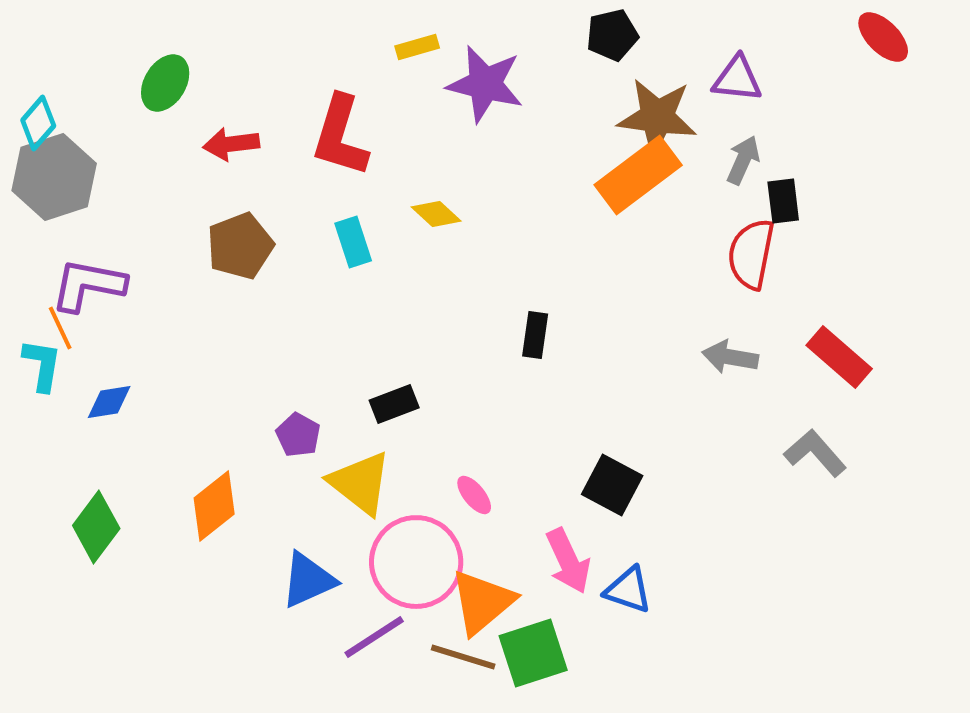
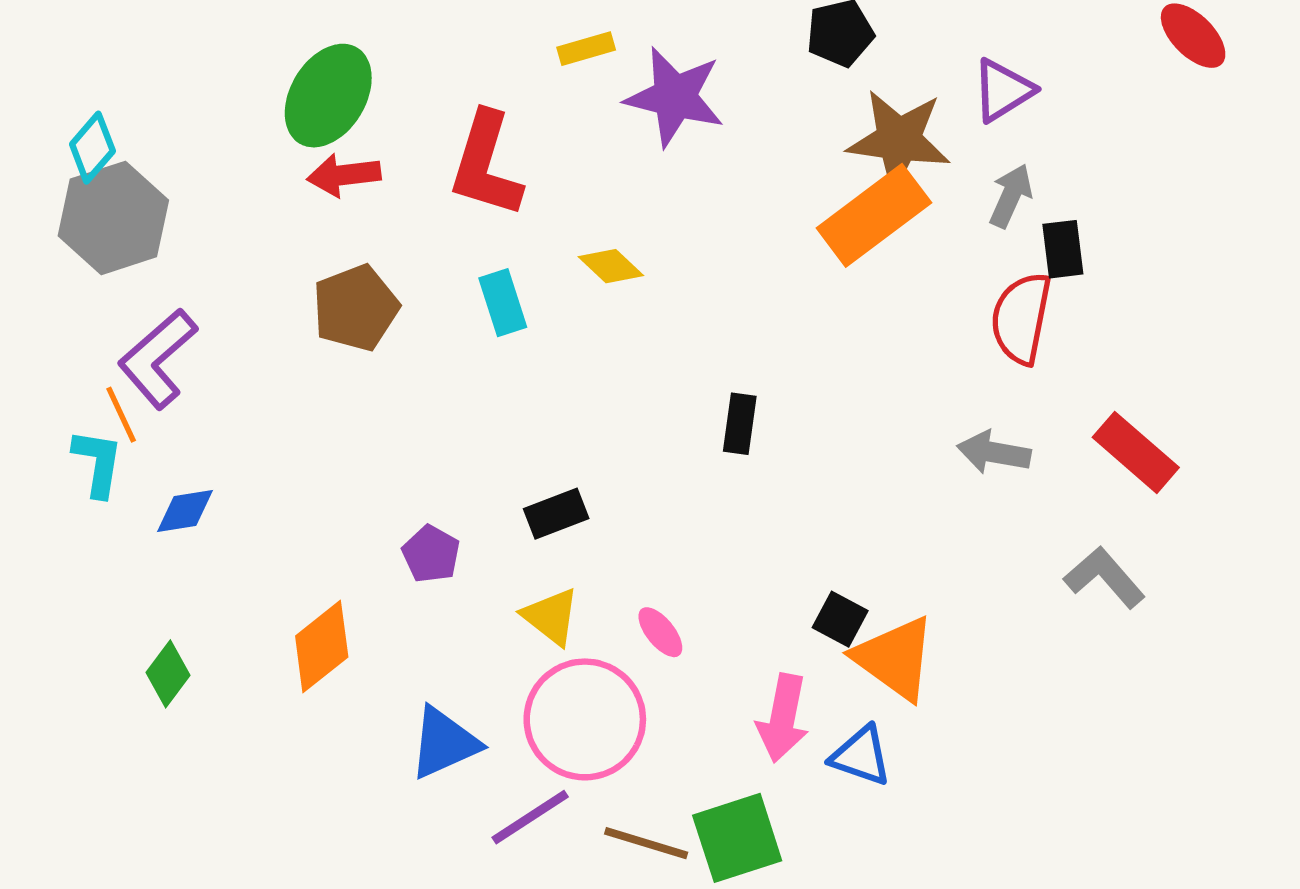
purple triangle: (737, 79) -> (1003, 90), turned -38
green ellipse: (165, 83) -> (328, 96), moved, size x1.4
purple L-shape: (88, 285) -> (158, 359), turned -52
yellow triangle: (360, 483) -> (551, 617), moved, size x0.7
black square: (612, 485) -> (840, 619), size x0.7
green diamond: (96, 527) -> (168, 674), size x0.7
pink arrow: (568, 561) -> (783, 718), turned 36
orange triangle: (482, 602) -> (895, 658), moved, turned -44

